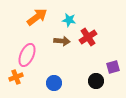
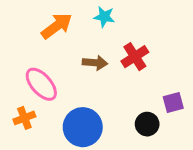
cyan star: (69, 20) -> (104, 17), moved
pink ellipse: (27, 55) -> (41, 84), turned -65
blue circle: (54, 83) -> (83, 127), size x1.6

